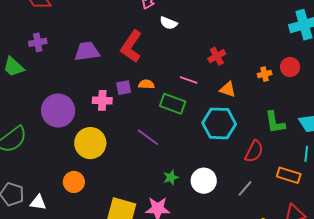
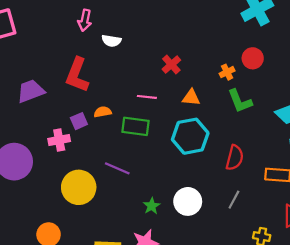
green L-shape: (275, 122) -> (240, 101), moved
yellow circle: (90, 143) -> (79, 187), moved

